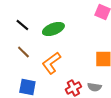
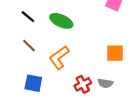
green ellipse: (53, 29) -> (61, 21), turned 45

